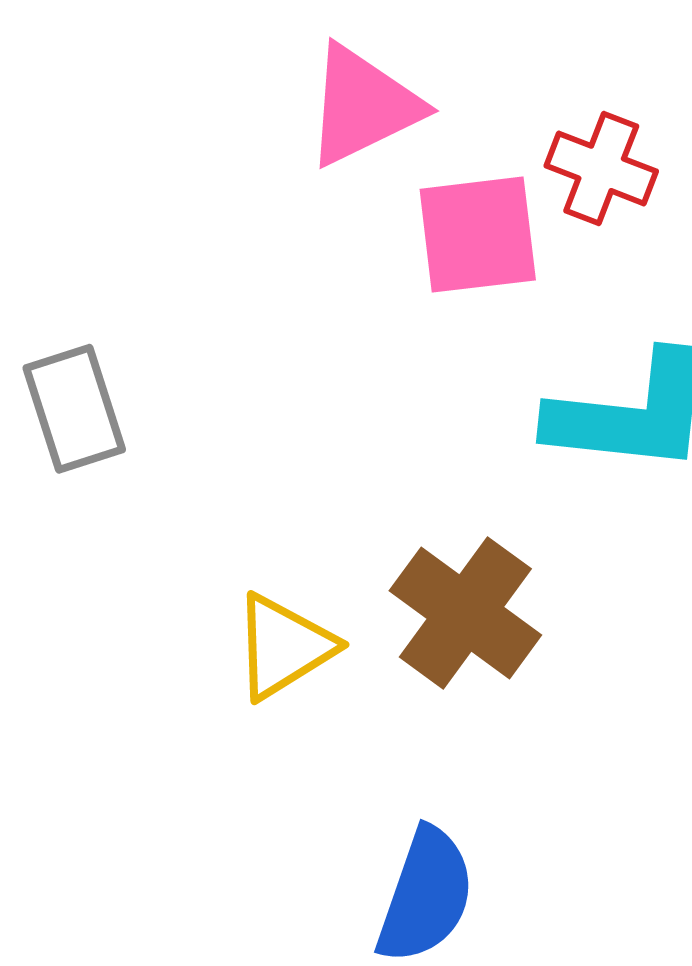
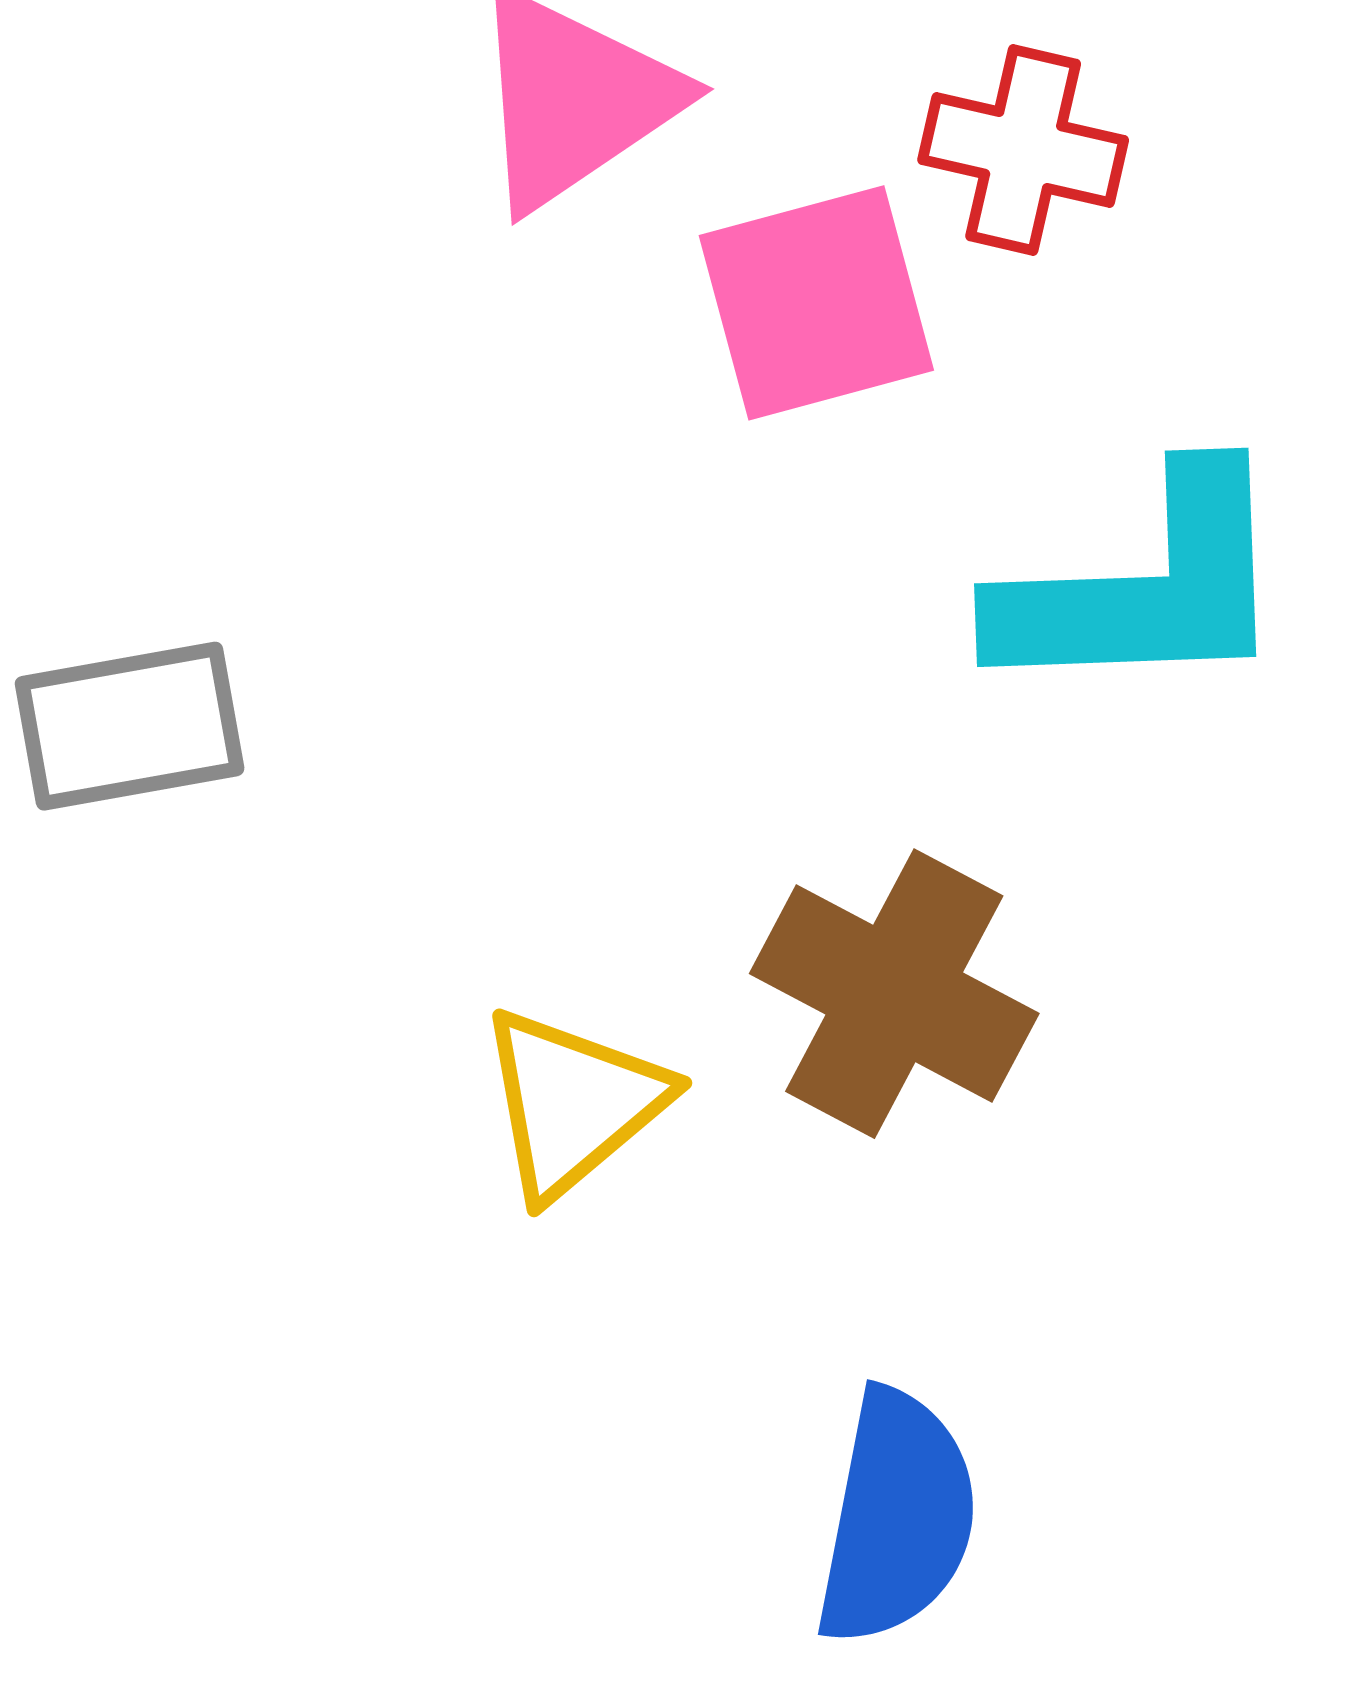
gray rectangle: (74, 409) -> (130, 726), turned -74

